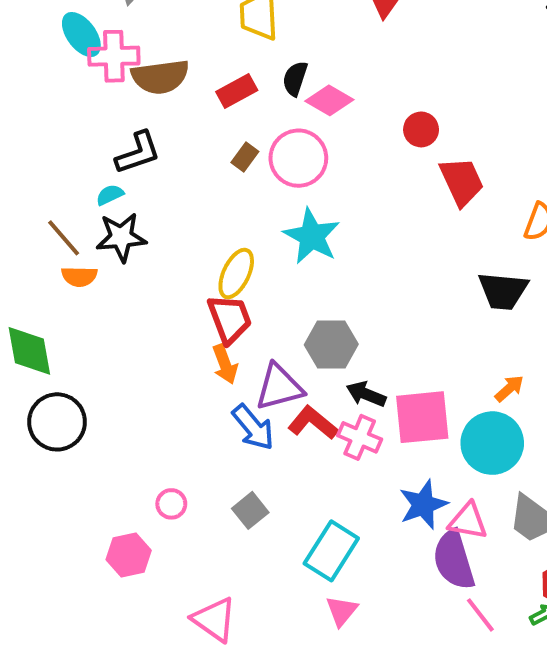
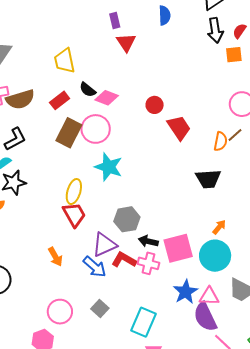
black semicircle: (295, 79) -> (88, 90), turned -60
brown rectangle: (245, 157) -> (69, 133), size x2.0
orange arrow: (225, 364) -> (55, 257), moved
pink circle: (171, 504) -> (60, 312), size x1.6

